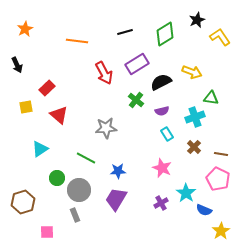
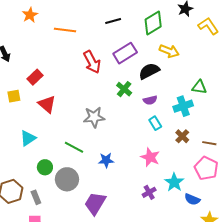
orange star: (25, 29) -> (30, 15), moved
yellow arrow: (192, 72) -> (169, 51), moved
purple trapezoid: (116, 199) -> (95, 203), moved
gray rectangle: (75, 215) -> (36, 197), moved

